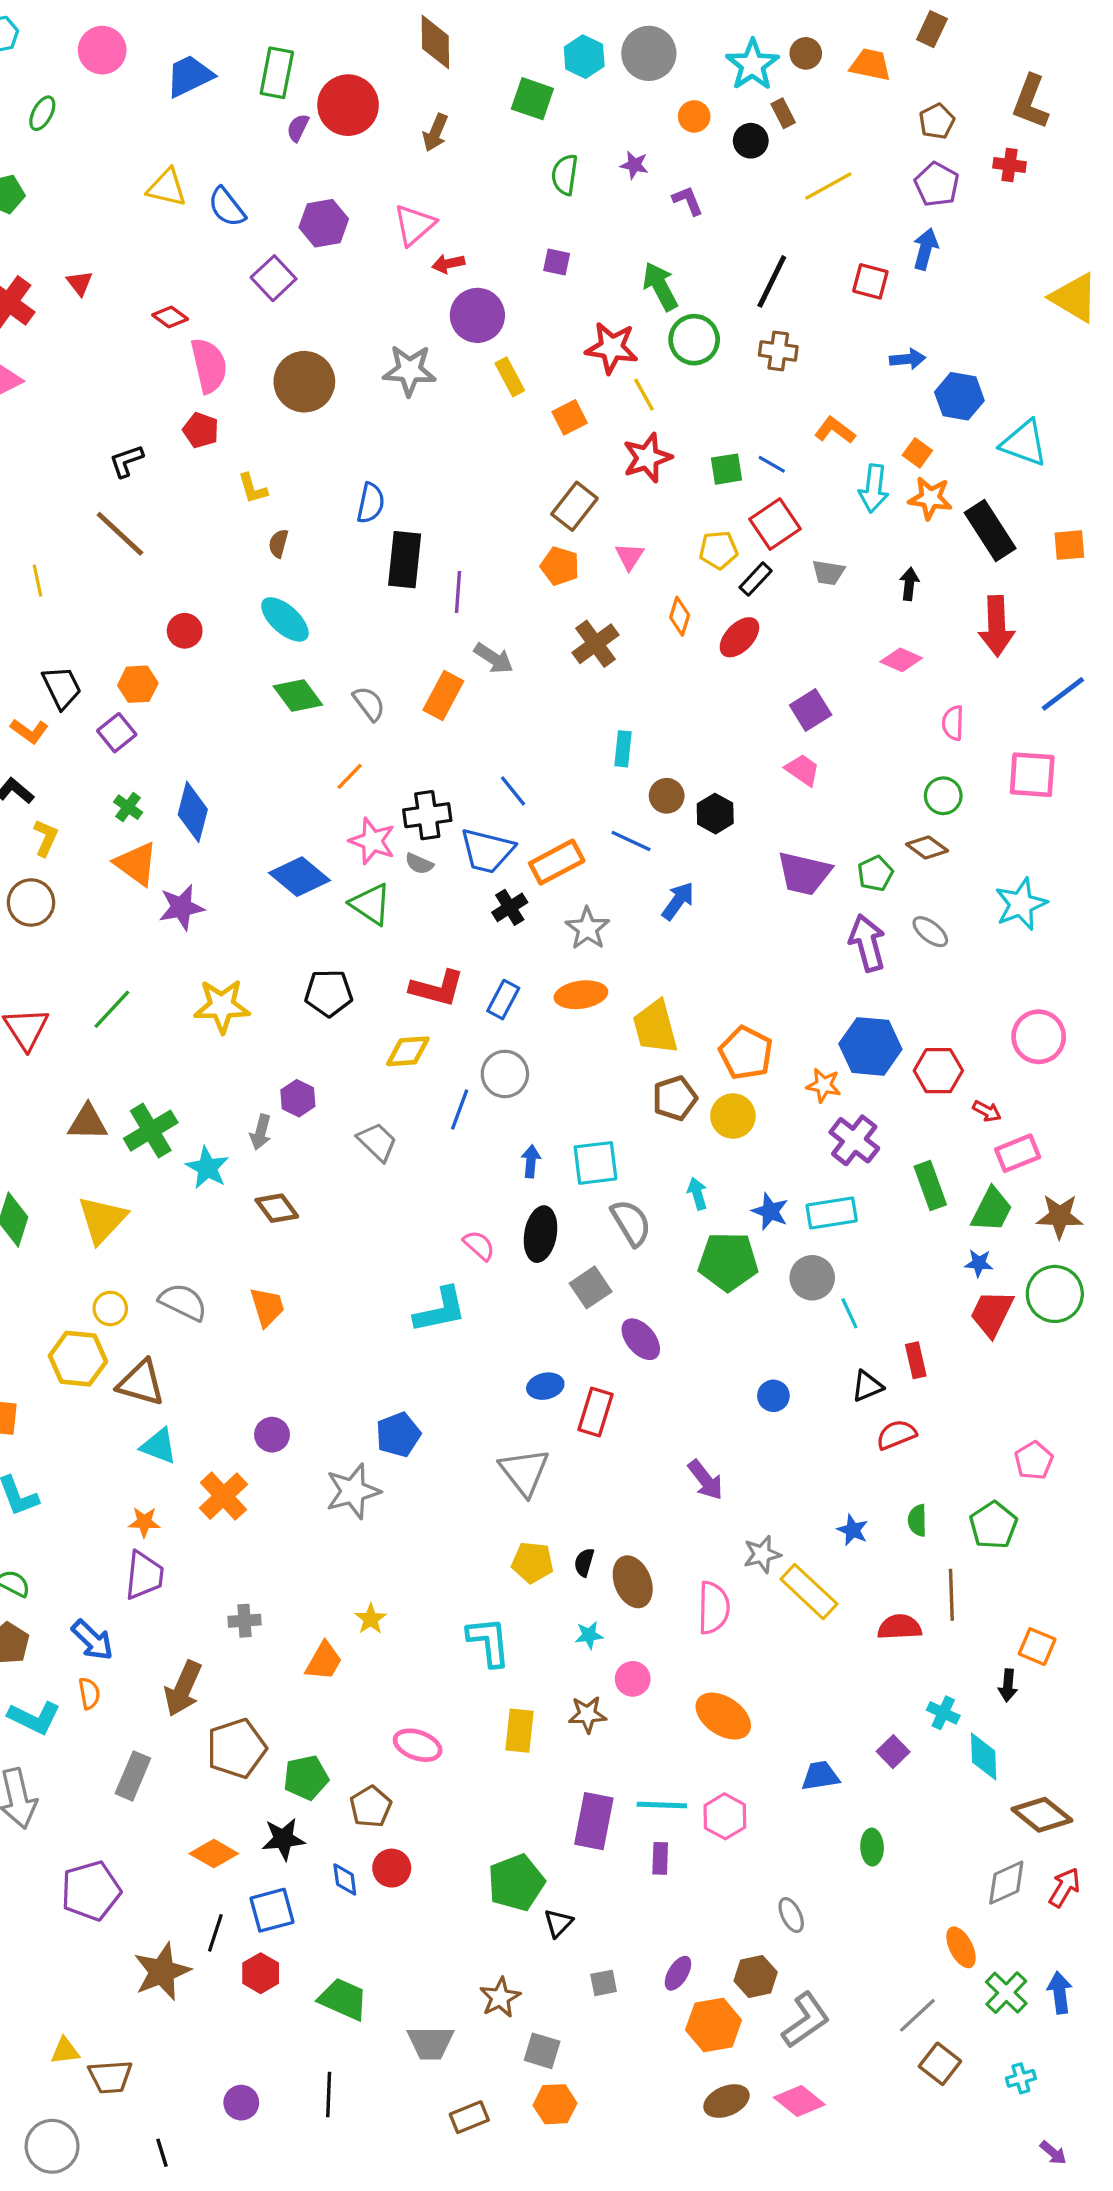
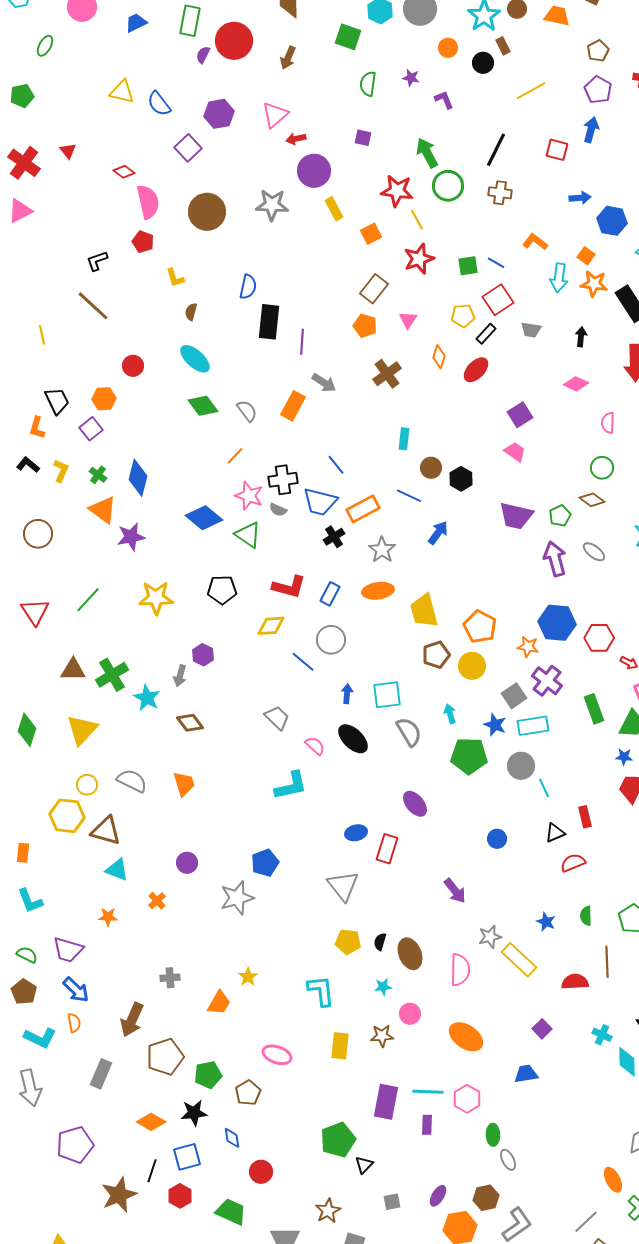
blue trapezoid: (190, 76) -> (136, 23), size x0.7
orange L-shape: (29, 731) -> (37, 428), turned 70
yellow L-shape: (46, 838) -> (61, 471), moved
blue line: (460, 1110) -> (303, 662), turned -70
gray trapezoid: (377, 1142) -> (277, 718), moved
black ellipse: (540, 1234) -> (353, 739), turned -56
gray square: (591, 1287) -> (514, 696), moved
orange cross: (223, 1496) -> (157, 901), size x0.6
purple trapezoid: (144, 1575) -> (68, 950), moved, turned 100
purple square: (893, 1752) -> (542, 1029), moved
green ellipse: (872, 1847) -> (493, 1135), moved
red circle: (392, 1868) -> (261, 1172), moved

